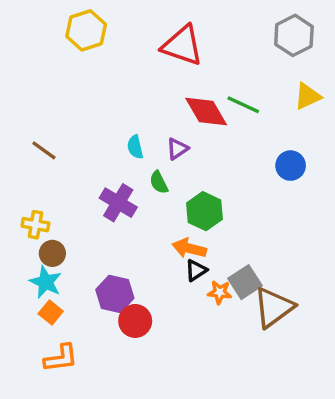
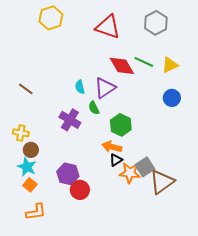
gray hexagon: (294, 35) -> (156, 23), moved
yellow triangle: (307, 96) -> (170, 65), moved
purple triangle: (177, 149) -> (105, 88), size x1.6
orange star: (220, 292) -> (130, 173), size x1.5

